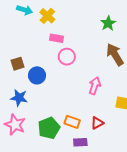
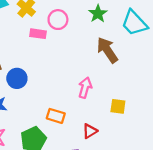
pink circle: (67, 57) -> (58, 20), moved
orange rectangle: (72, 122) -> (56, 116), moved

